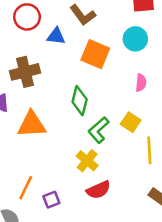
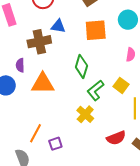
blue triangle: (56, 36) -> (58, 26), moved
orange square: (95, 54) -> (96, 30), turned -30
red semicircle: (98, 190) -> (116, 138), moved

